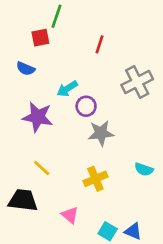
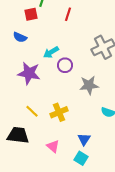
red line: (100, 44) -> (68, 14), moved
gray star: (101, 133) -> (89, 85), moved
yellow cross: (95, 179) -> (59, 112), moved
blue triangle: (133, 231) -> (84, 139), moved, turned 40

